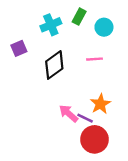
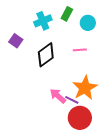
purple square: (19, 48) -> (16, 41), turned -32
orange star: (100, 104) -> (85, 88), size x1.4

